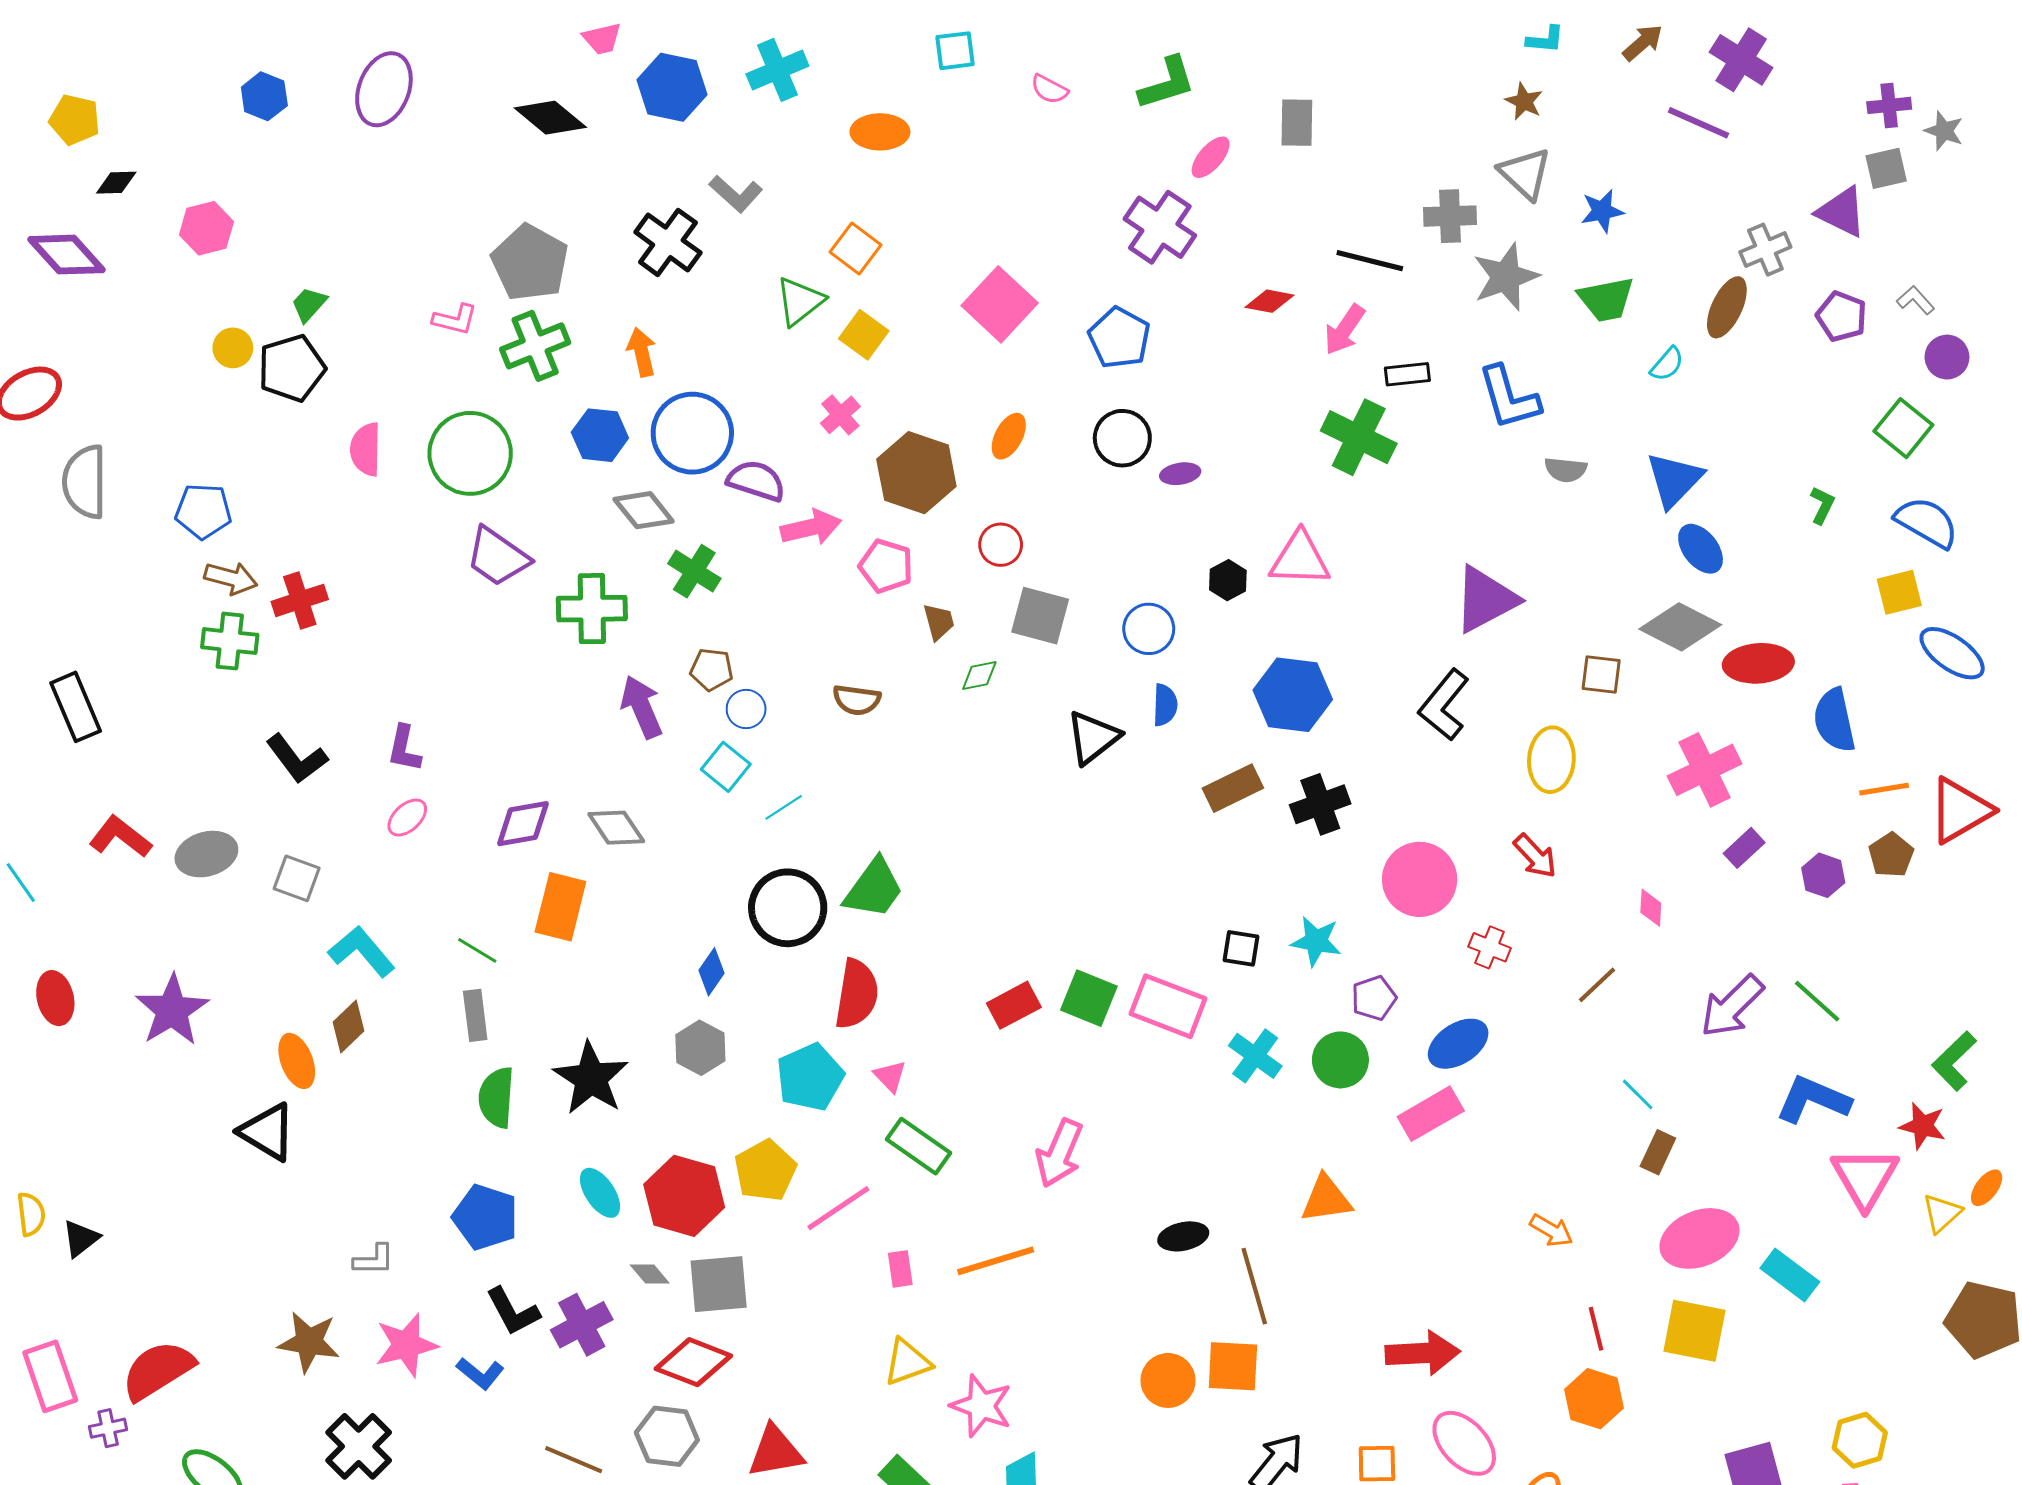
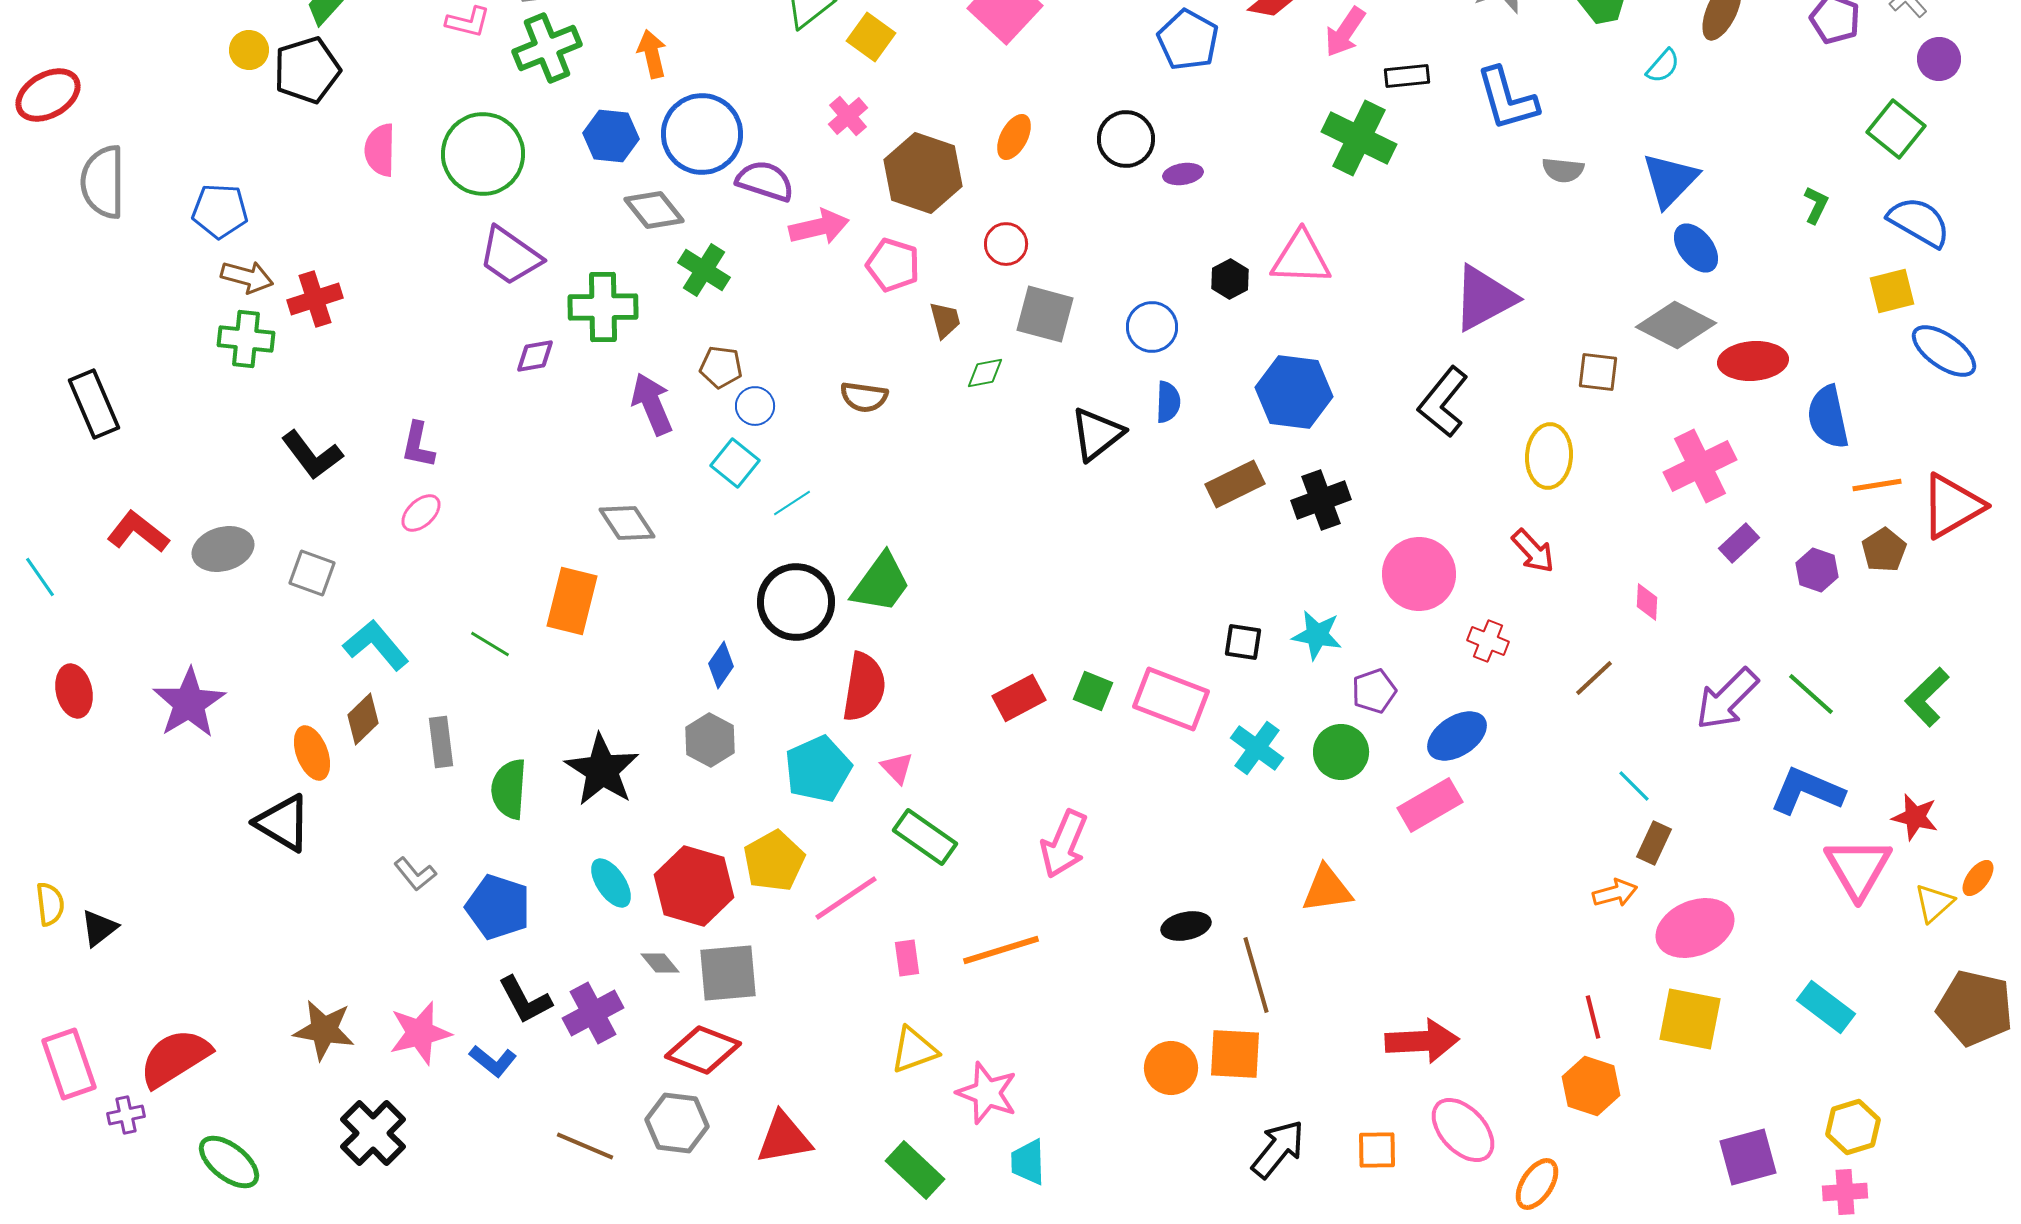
blue pentagon: (1119, 338) -> (1188, 40), moved
purple diamond: (523, 824) -> (535, 356), moved, size x0.7
green square: (1089, 998) -> (1093, 691), size x0.7
gray rectangle: (475, 1015) -> (441, 742), moved
green L-shape: (1954, 1061) -> (1927, 697), moved
orange arrow: (1551, 1230) -> (1615, 893), moved, turned -45
gray L-shape: (374, 1260) -> (415, 874), moved, turned 51
cyan rectangle: (1790, 1275) -> (1826, 1007), moved

